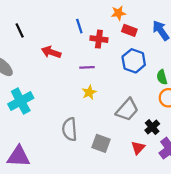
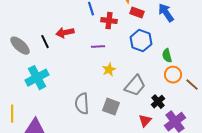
black line: (20, 30) -> (45, 42), moved
red arrow: (51, 52) -> (65, 33), turned -30
yellow star: (89, 92) -> (109, 70), moved
gray square: (101, 143) -> (111, 107), moved

